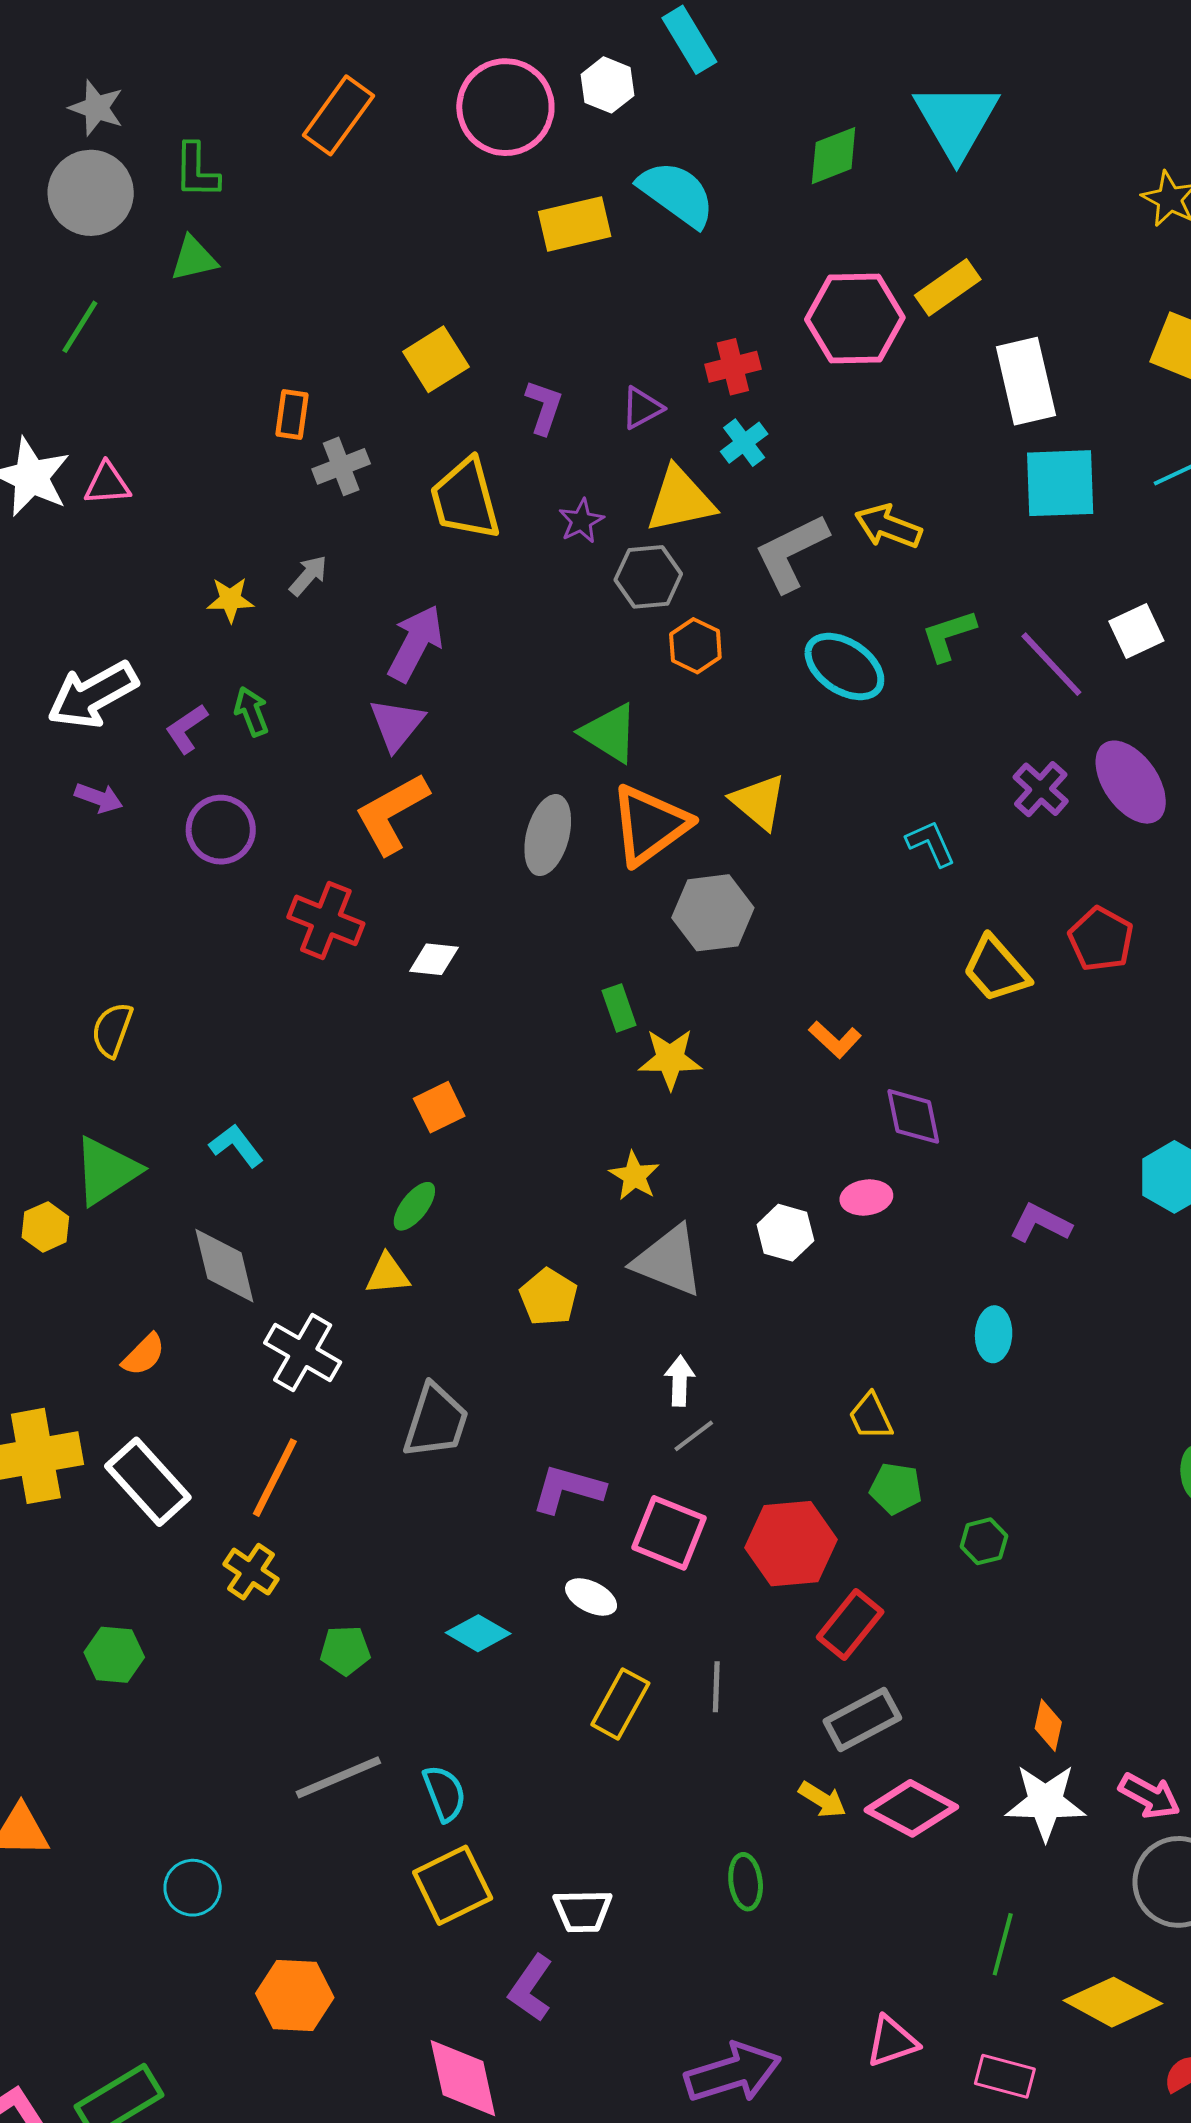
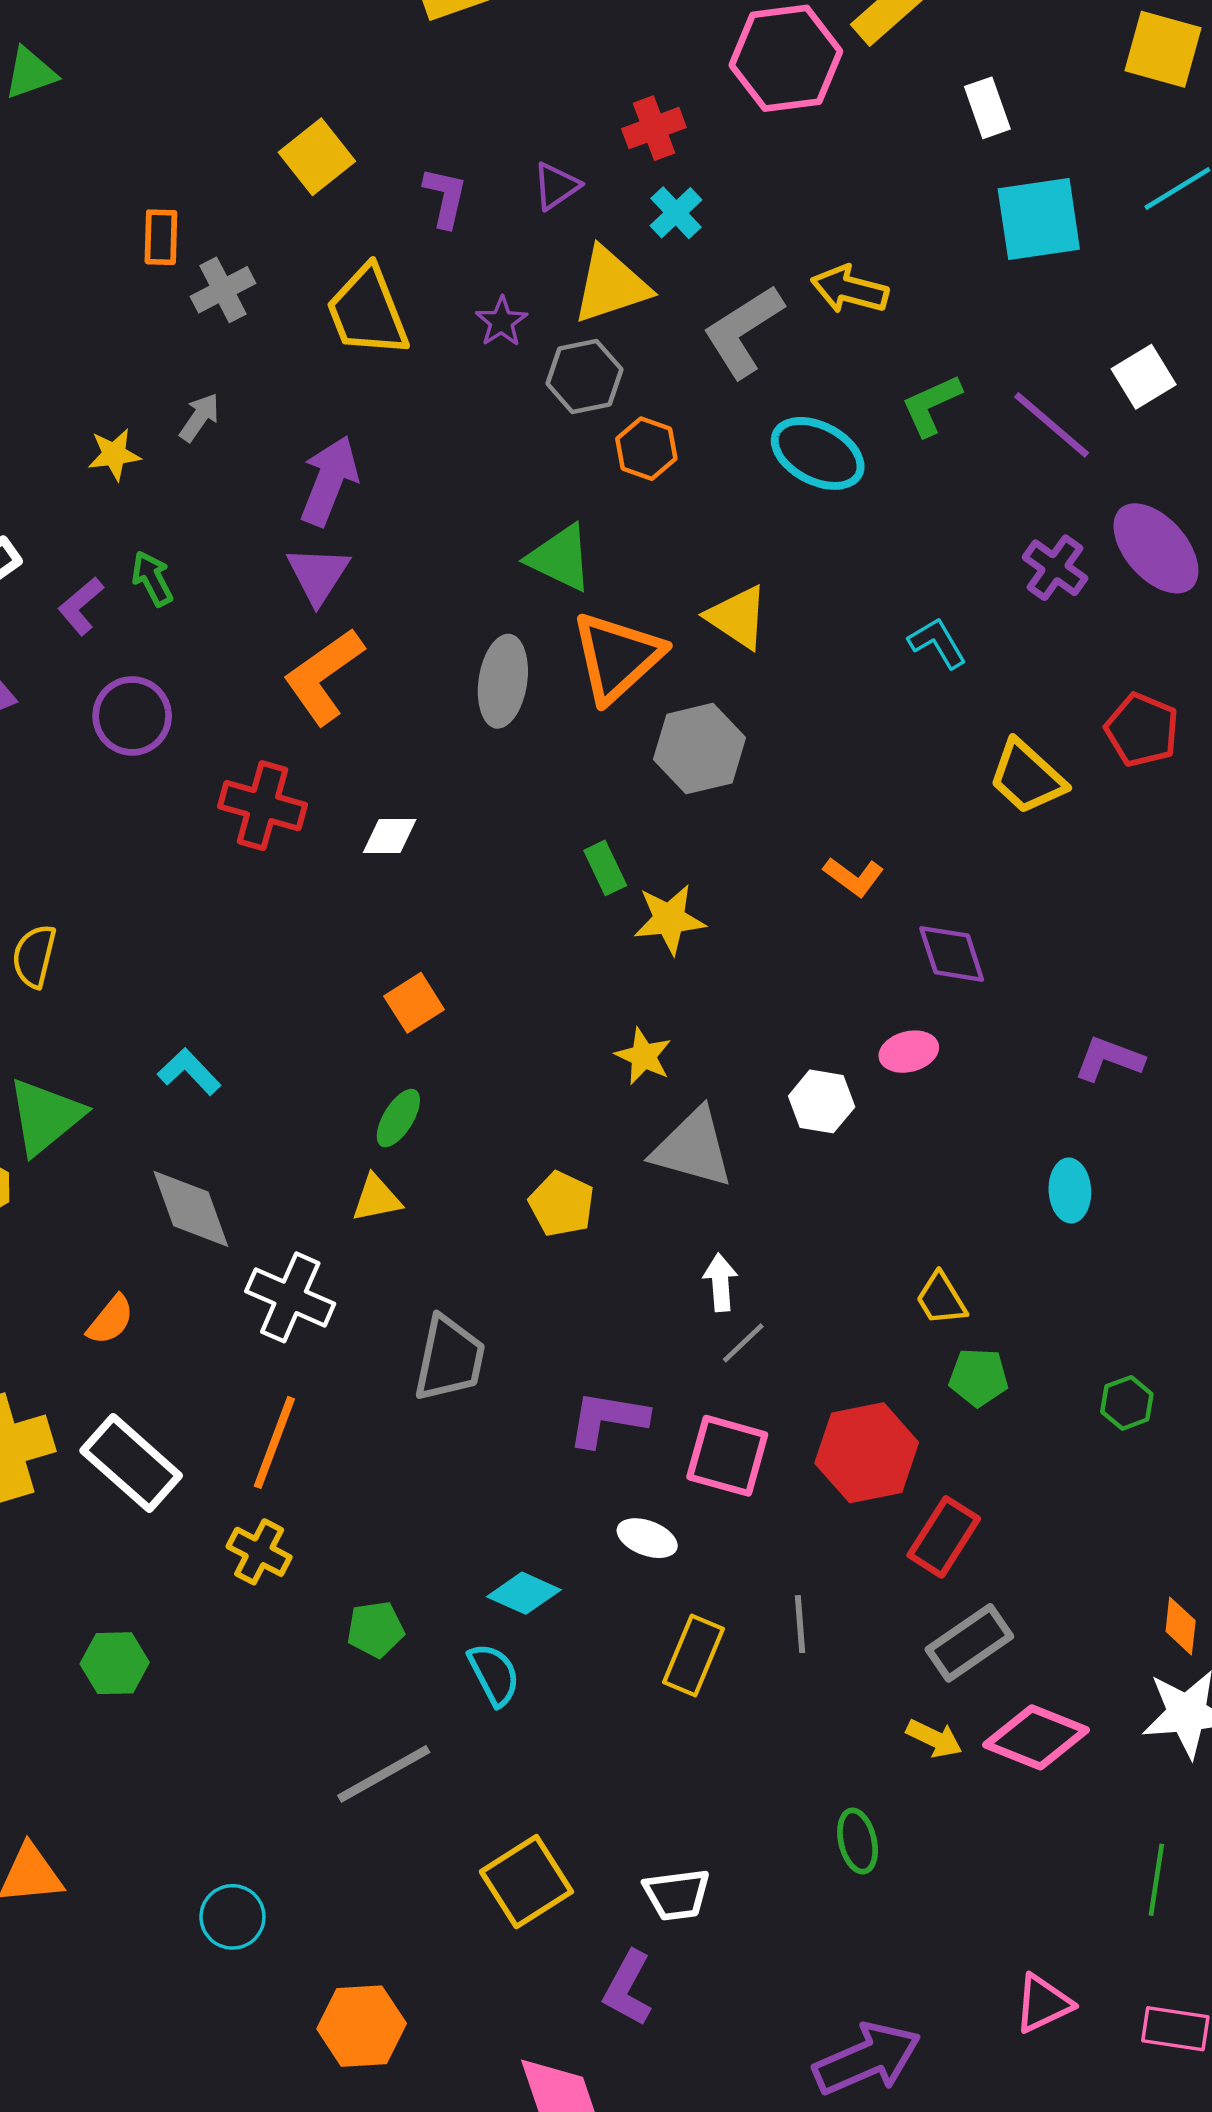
white rectangle: (1026, 381) -> (987, 108), size x0.6
green hexagon: (984, 1541) -> (1127, 1403), moved
cyan semicircle: (444, 1793) -> (494, 1674), moved

